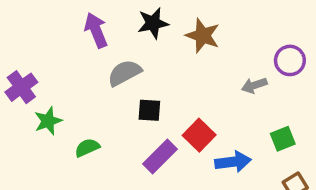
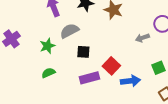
green star: (48, 121) -> (47, 46), moved
purple rectangle: (160, 156) -> (89, 78), turned 30

